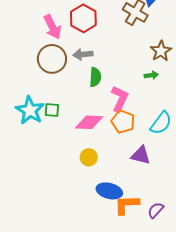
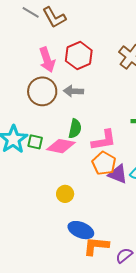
green semicircle: (95, 77) -> (75, 129), moved
pink L-shape: (120, 99) -> (104, 140), turned 48
pink diamond: (89, 122) -> (61, 146), moved
purple triangle: (141, 155) -> (118, 174), moved

